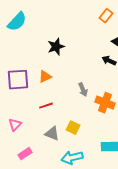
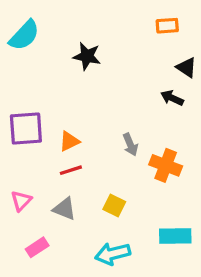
orange rectangle: (106, 16) -> (167, 26), turned 48
black star: (56, 47) -> (87, 56), moved, turned 30
orange triangle: (45, 77) -> (69, 141), moved
gray triangle: (52, 134) -> (64, 209), moved

